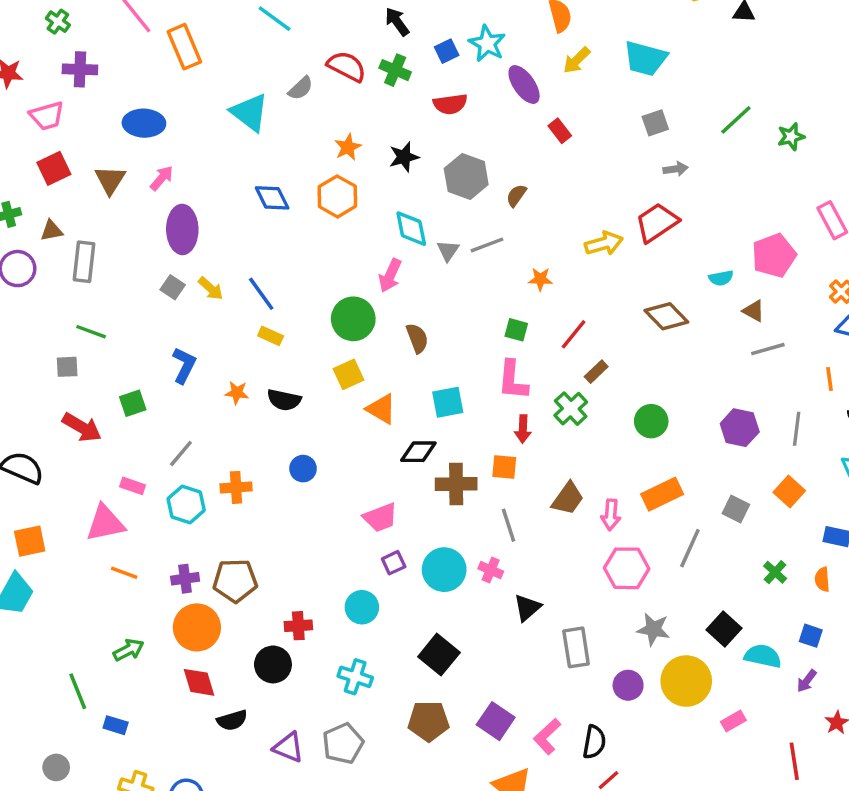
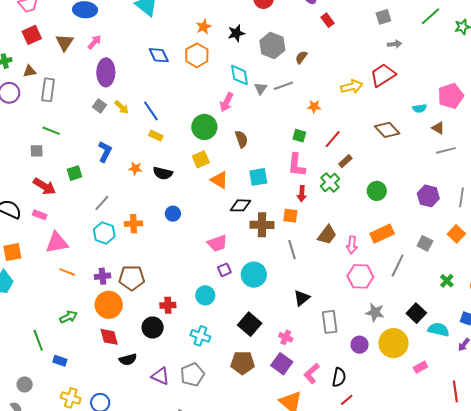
pink rectangle: (133, 486) -> (40, 215), moved
pink cross: (491, 570) -> (286, 337), moved

